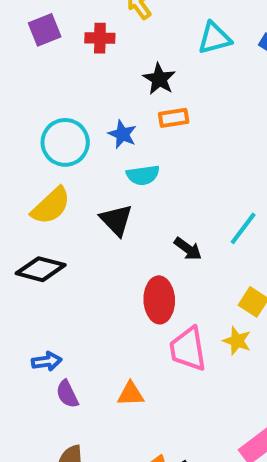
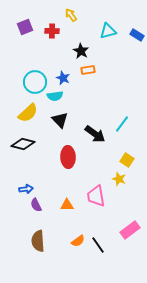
cyan semicircle: (143, 175) -> (55, 96), moved
black arrow: (188, 249) -> (95, 134), size x1.5
red ellipse: (159, 300) -> (68, 157), moved
pink trapezoid: (188, 349) -> (96, 196), moved

